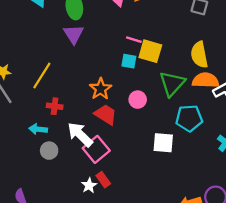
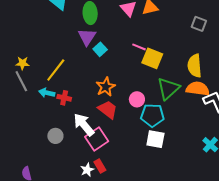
cyan square: (129, 61) -> (100, 49), moved, turned 32
cyan pentagon: (189, 118) -> (152, 115), moved
cyan arrow: (38, 129) -> (47, 93), moved

